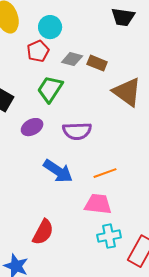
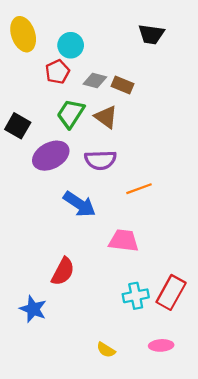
brown triangle: (127, 92) -> (106, 117), moved, size x0.7
purple ellipse: (32, 127) -> (51, 156), size x1.5
orange line: (105, 173) -> (139, 189), moved
cyan cross: (109, 236) -> (136, 296), moved

